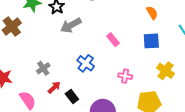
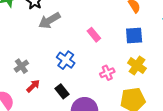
yellow cross: (166, 71) -> (137, 66), moved
pink cross: (125, 76) -> (107, 73), turned -32
black rectangle: (72, 96) -> (62, 91), moved

